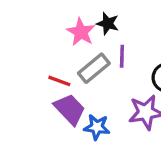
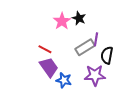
purple line: (122, 56) -> (96, 39), moved
gray rectangle: (94, 68) -> (85, 47), moved

